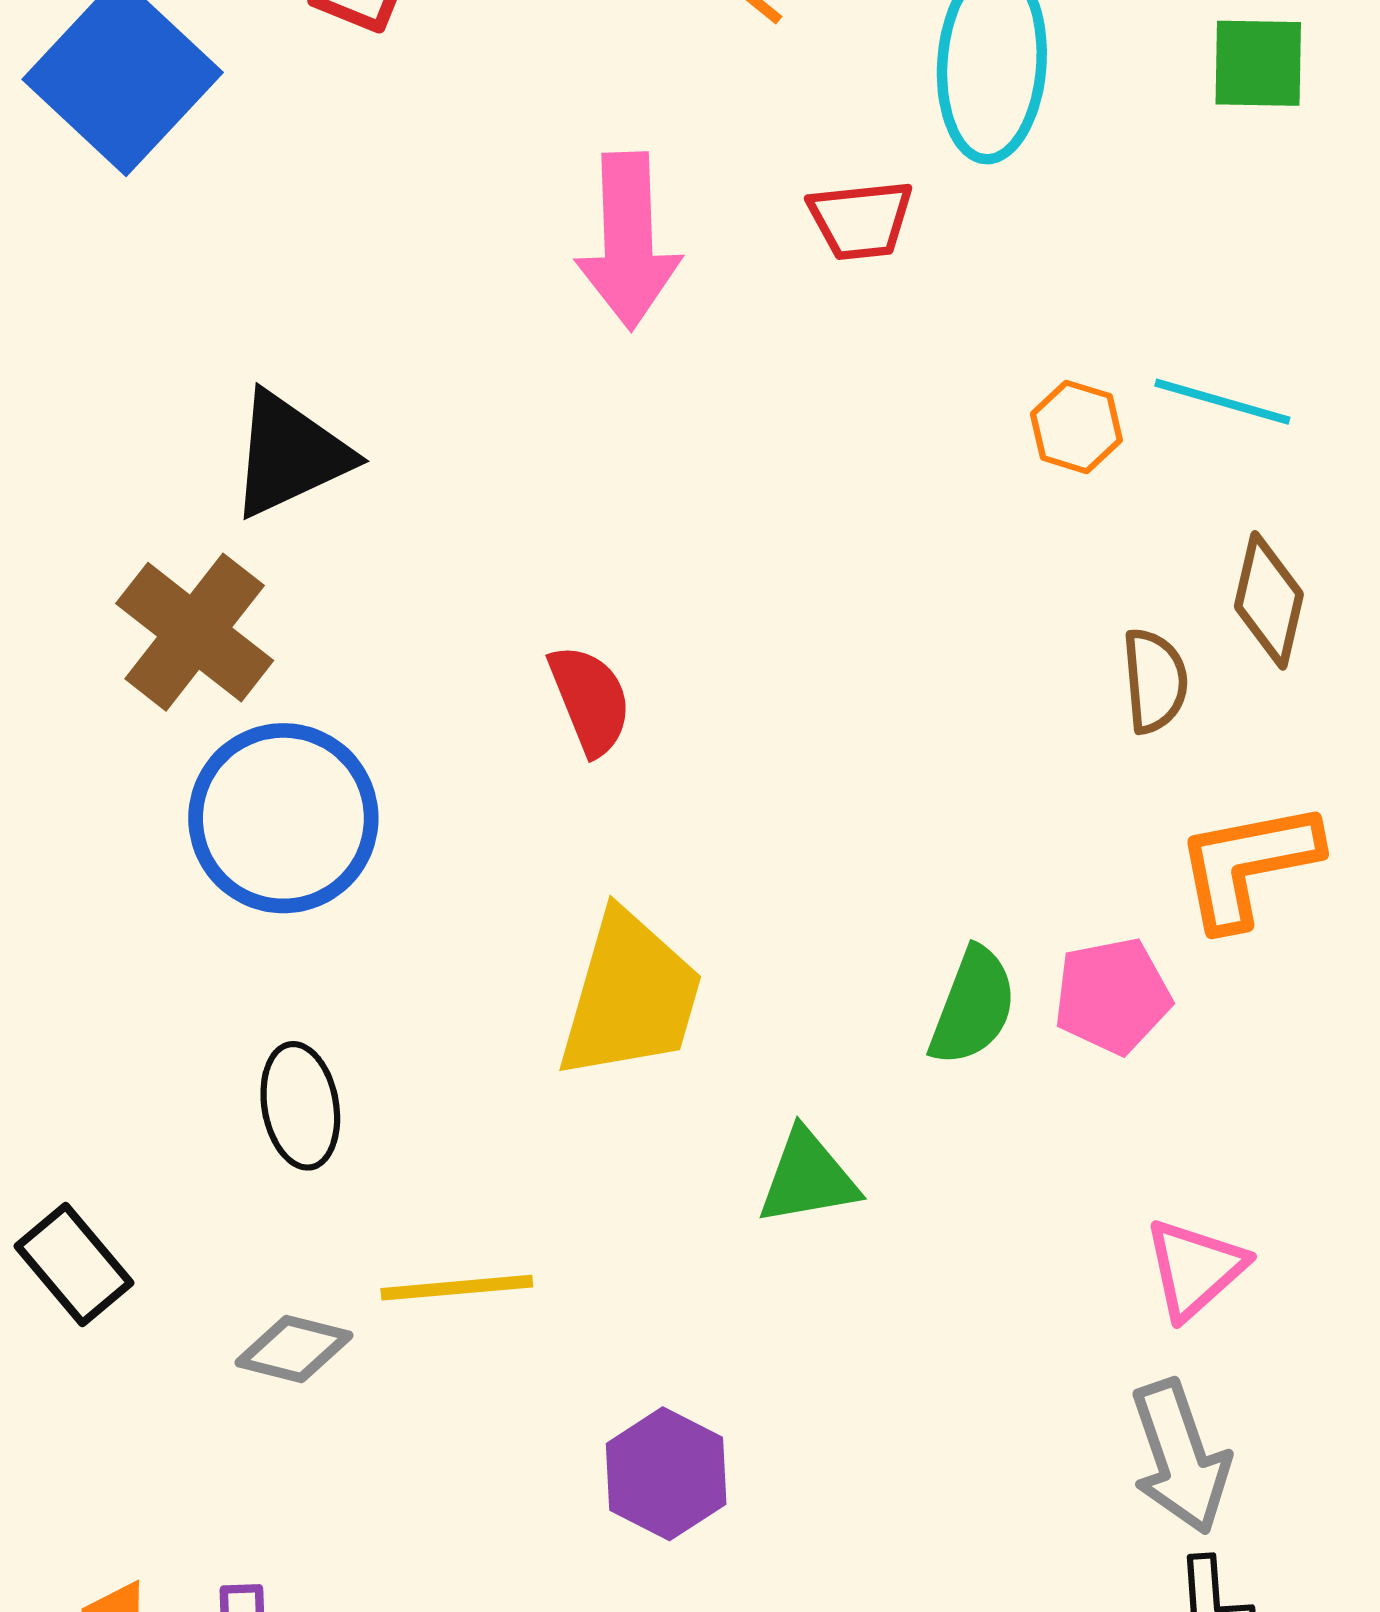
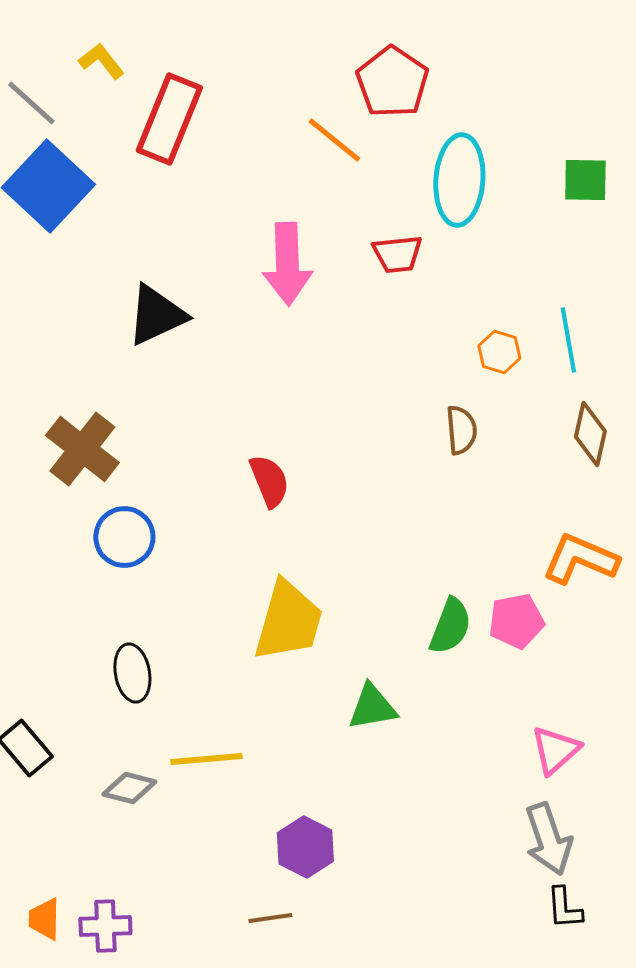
cyan line: (1222, 402) -> (568, 340), turned 64
black triangle: (290, 454) -> (156, 315), moved
brown semicircle: (1155, 681) -> (461, 430), moved
blue circle: (283, 818) -> (124, 537), size x0.7
orange L-shape: (1248, 865) -> (580, 559), turned 34

